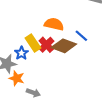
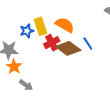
yellow rectangle: (33, 43) -> (40, 26), moved
blue star: (21, 53) -> (27, 31), moved

